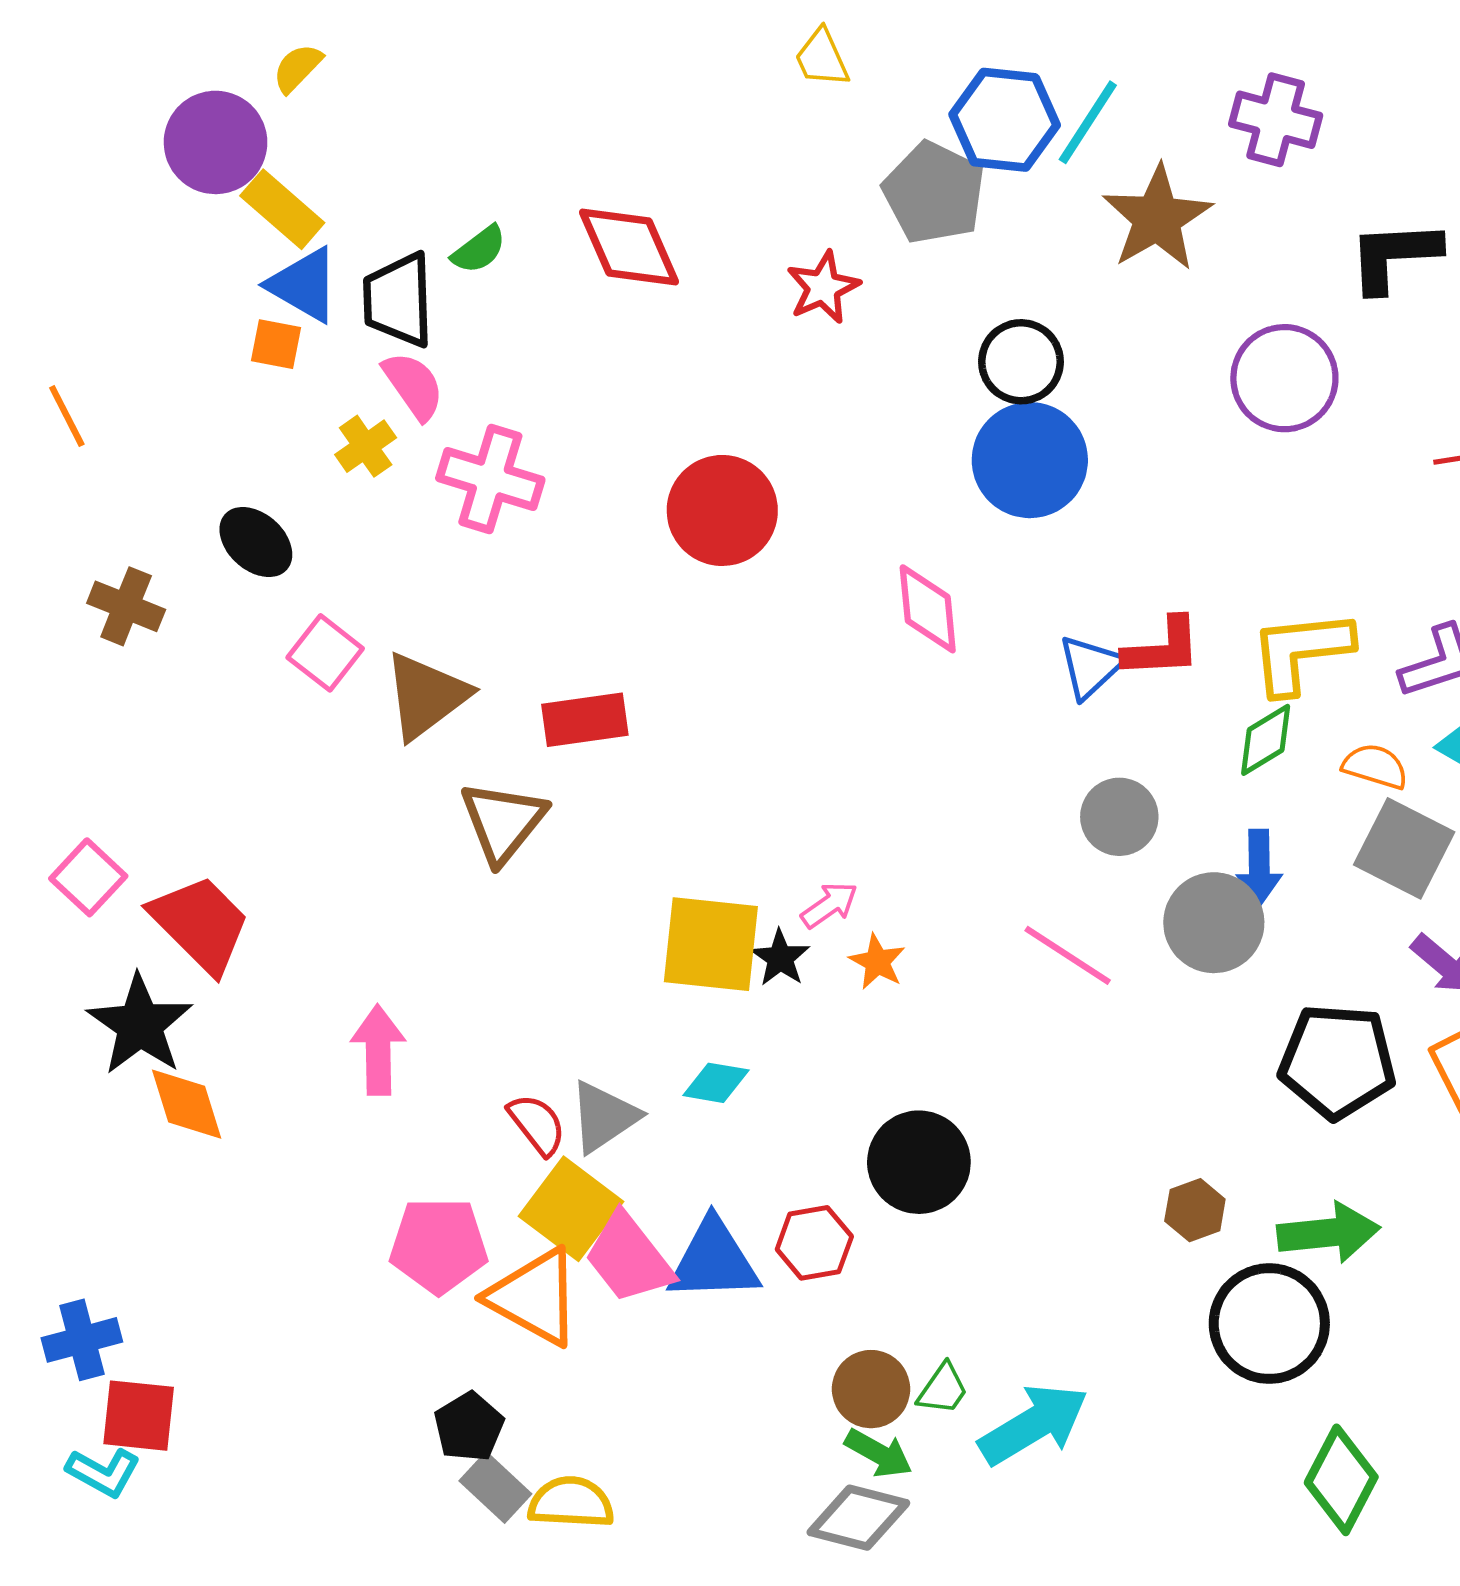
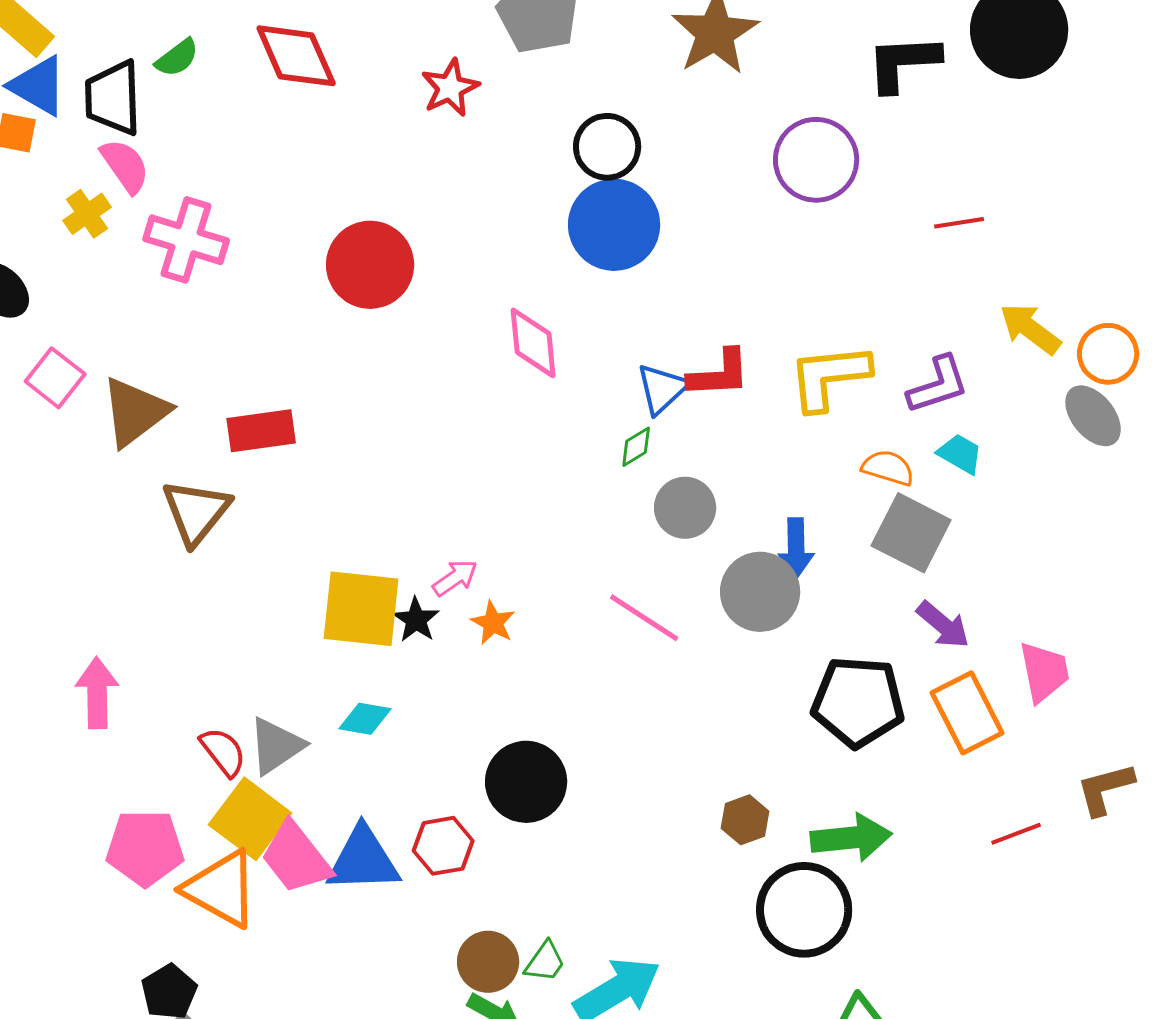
green diamond: (1266, 740) -> (636, 447), moved, size x0.7

